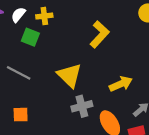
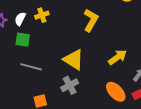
green square: (30, 37) -> (23, 40), moved
gray cross: (82, 106) -> (70, 85), moved

